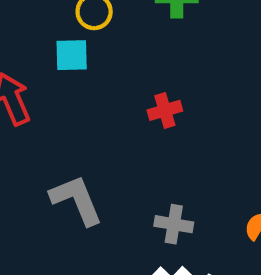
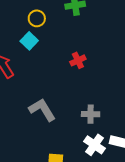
cyan square: (72, 55) -> (29, 41), turned -36

